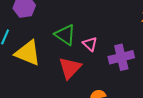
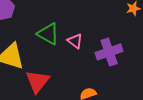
red triangle: (70, 68) -> (37, 81), moved

